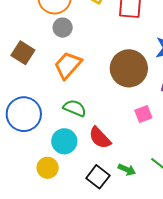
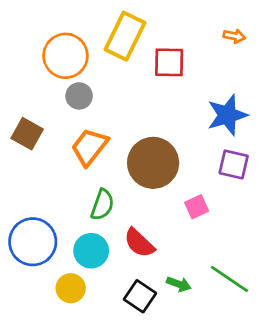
brown circle: (129, 68) -> (153, 163), moved
green semicircle: (75, 108) -> (102, 205), turned 90
blue circle: (24, 114) -> (33, 242), moved

